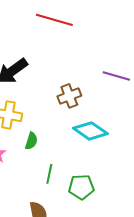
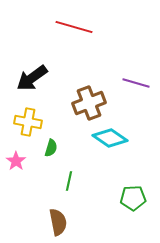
brown cross: (69, 96) -> (89, 103), size x1.4
green pentagon: (81, 187) -> (133, 198), moved

